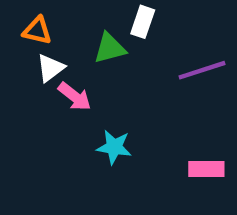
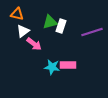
white rectangle: (143, 22) -> (61, 26), moved
pink rectangle: (206, 169) -> (68, 65), moved

